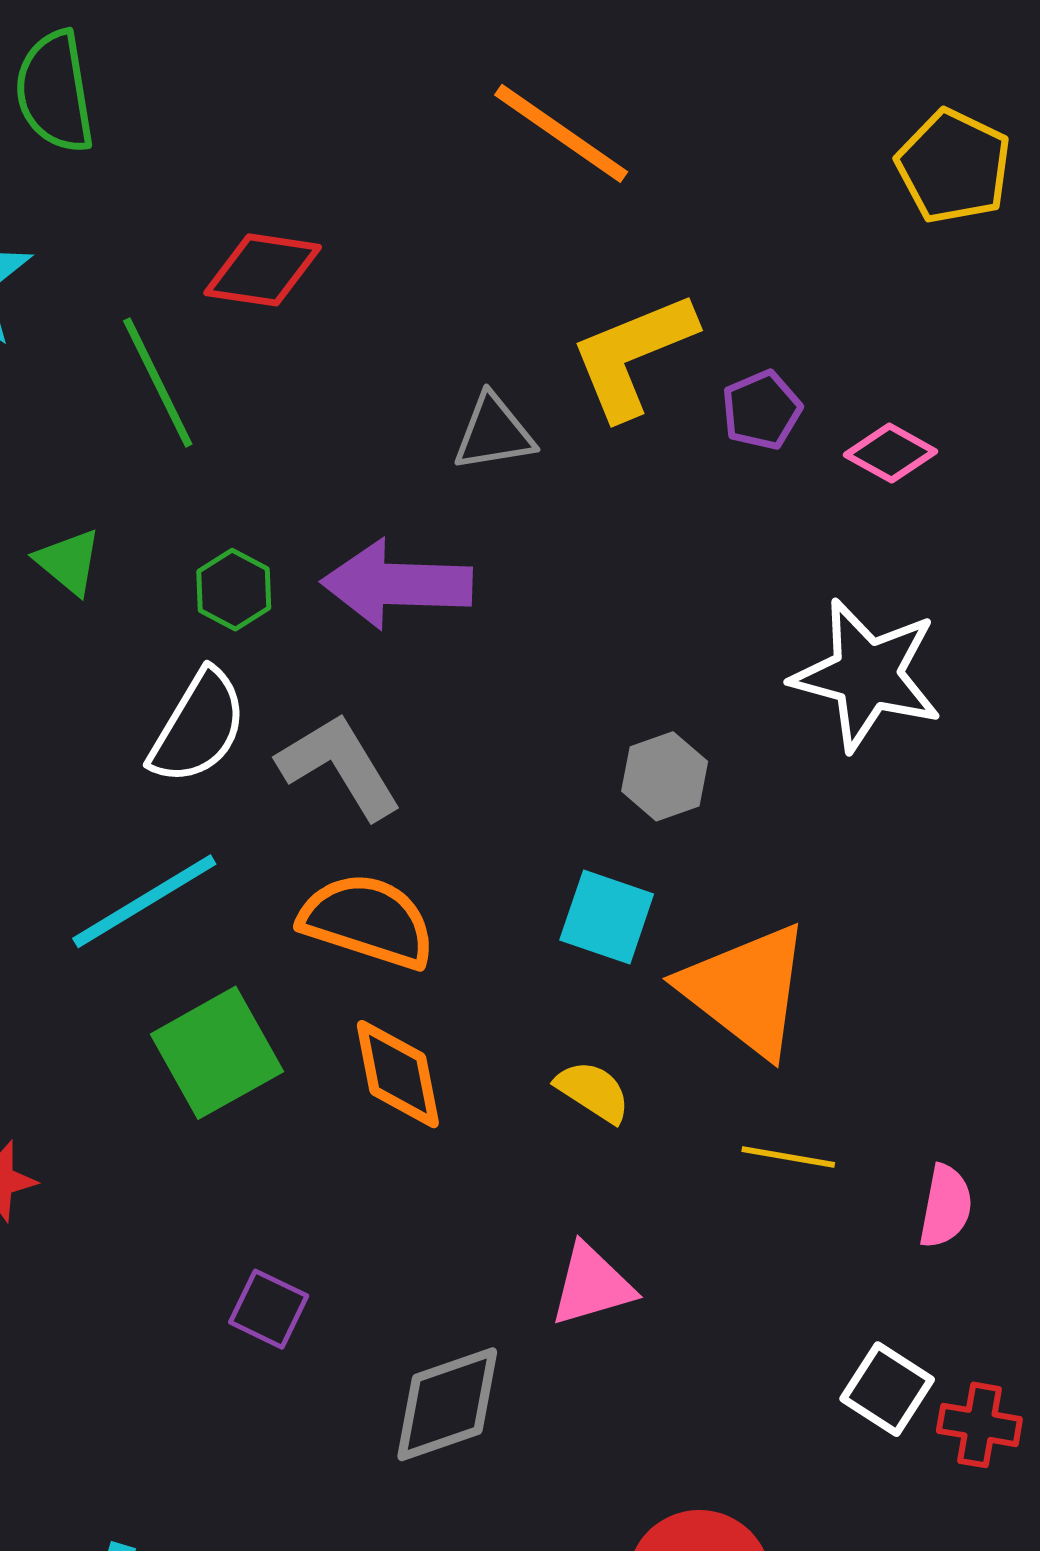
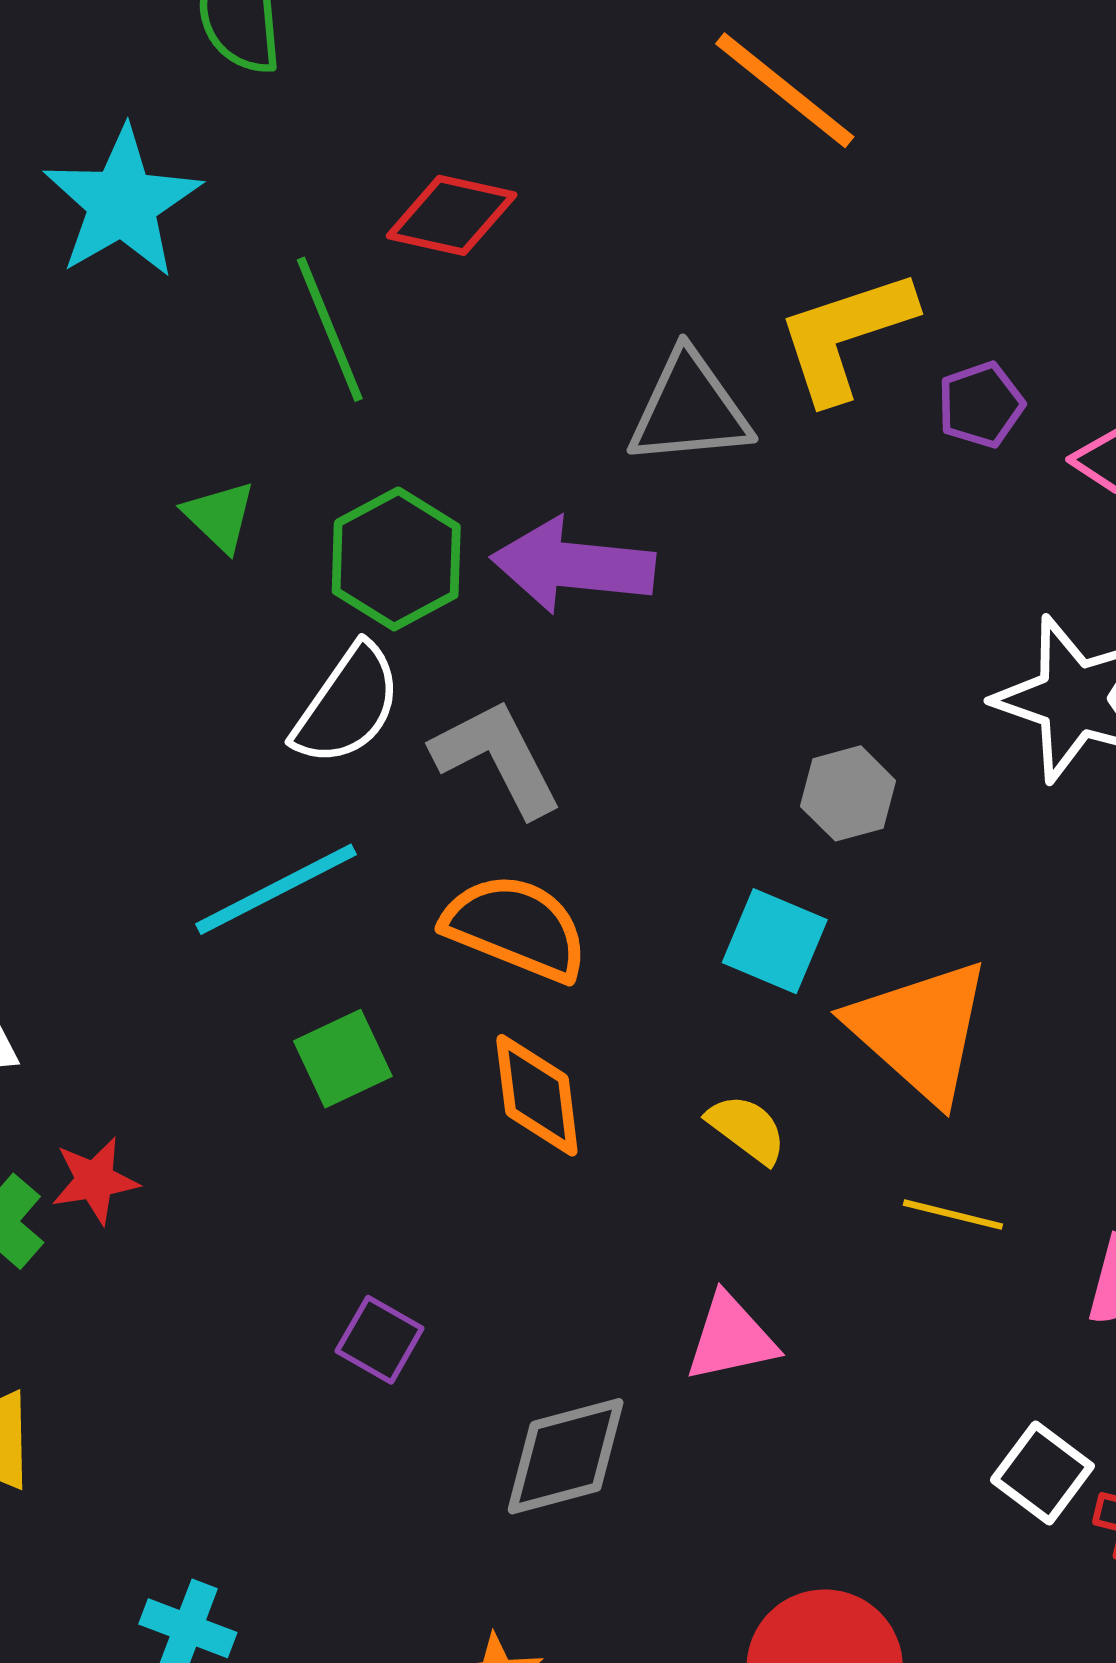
gray triangle: (494, 433) -> (689, 409), size x1.4
green hexagon: (234, 590) -> (396, 559), size x1.6
green square: (217, 1053) -> (343, 1059), size x0.7

